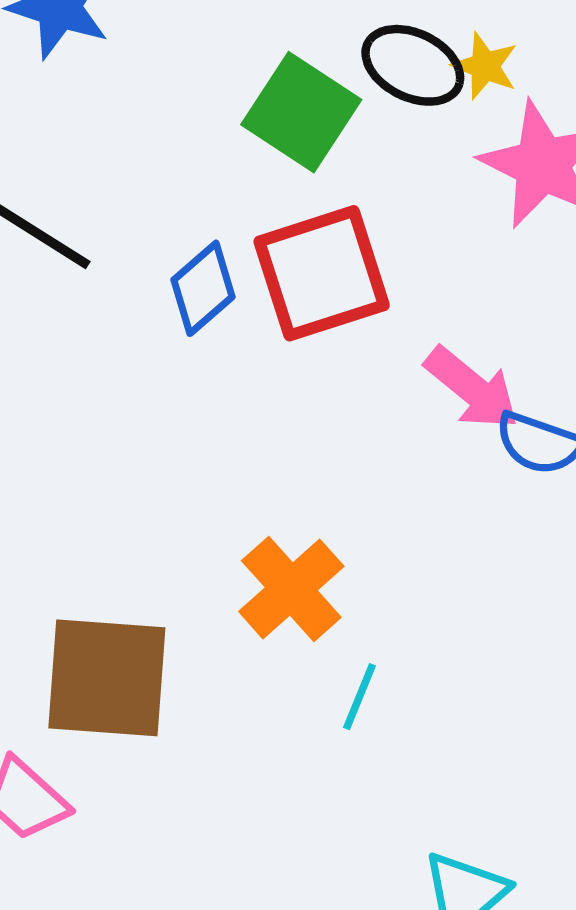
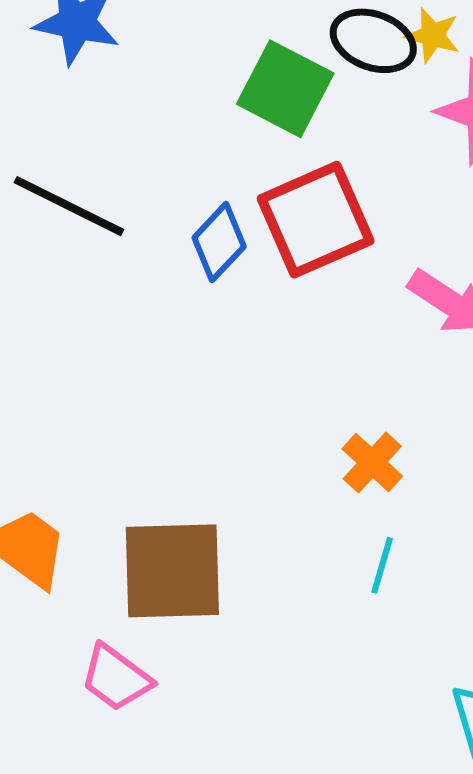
orange cross: (291, 589) -> (372, 463), moved, size x0.7

